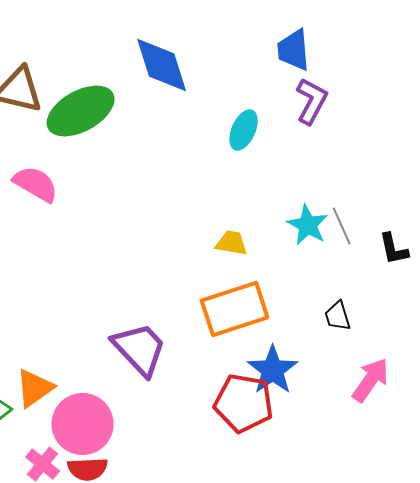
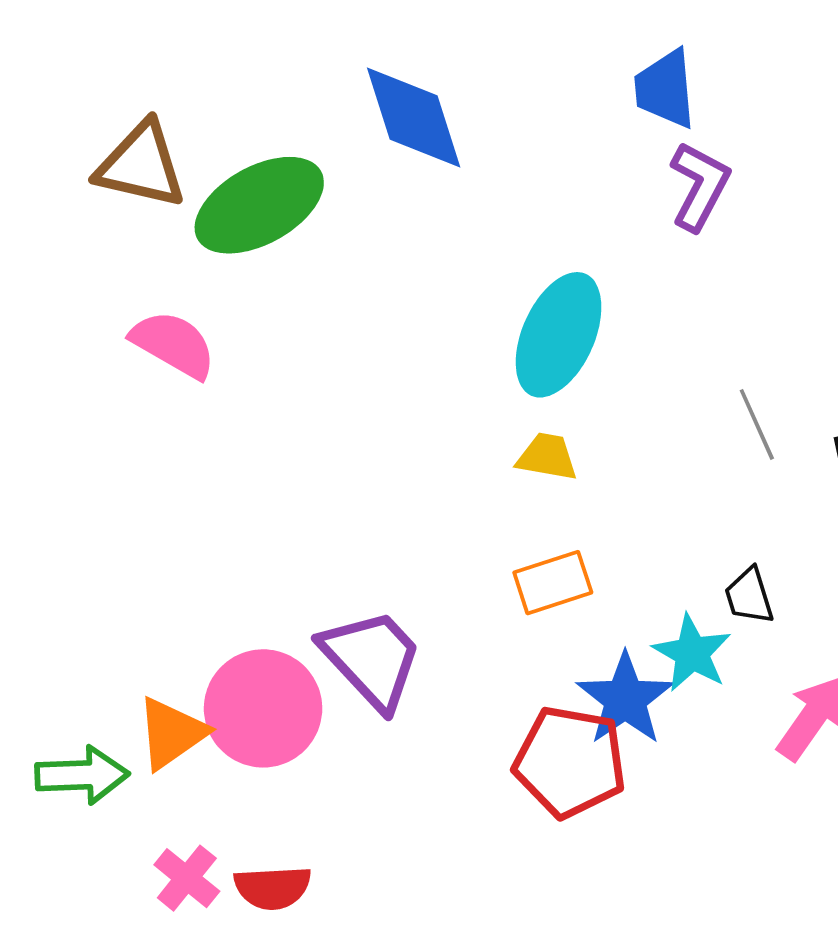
cyan ellipse: (244, 130) -> (559, 335), moved, size x1.6
cyan star: (308, 225) -> (692, 653), moved
orange rectangle: (235, 309) -> (553, 583), size x0.6
pink circle: (83, 424) -> (263, 708), moved

